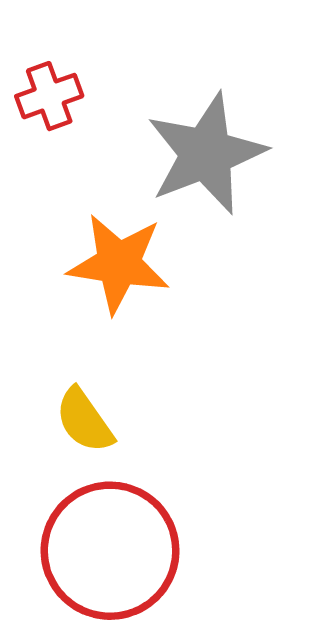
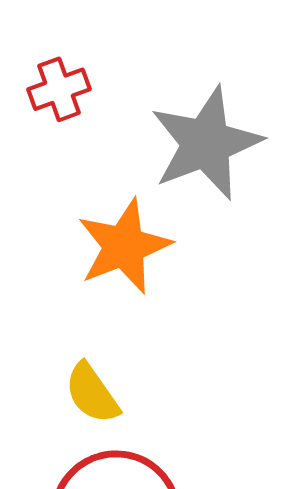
orange star: (119, 264) -> (124, 246), turned -30

